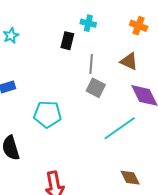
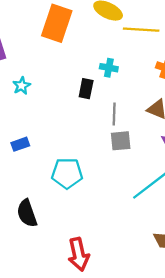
gray square: (96, 88) -> (121, 141), turned -30

